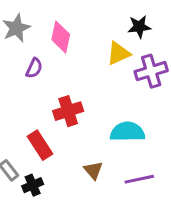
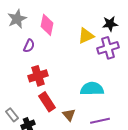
black star: (139, 27) -> (110, 24), moved
red cross: (68, 111) -> (38, 76), moved
red rectangle: (40, 145) -> (47, 102), moved

